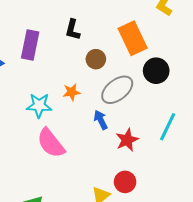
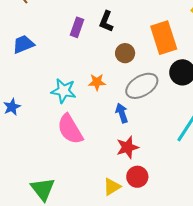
purple rectangle: (30, 45) -> (77, 27), moved, size x0.7
red star: (127, 140) -> (127, 147), moved

